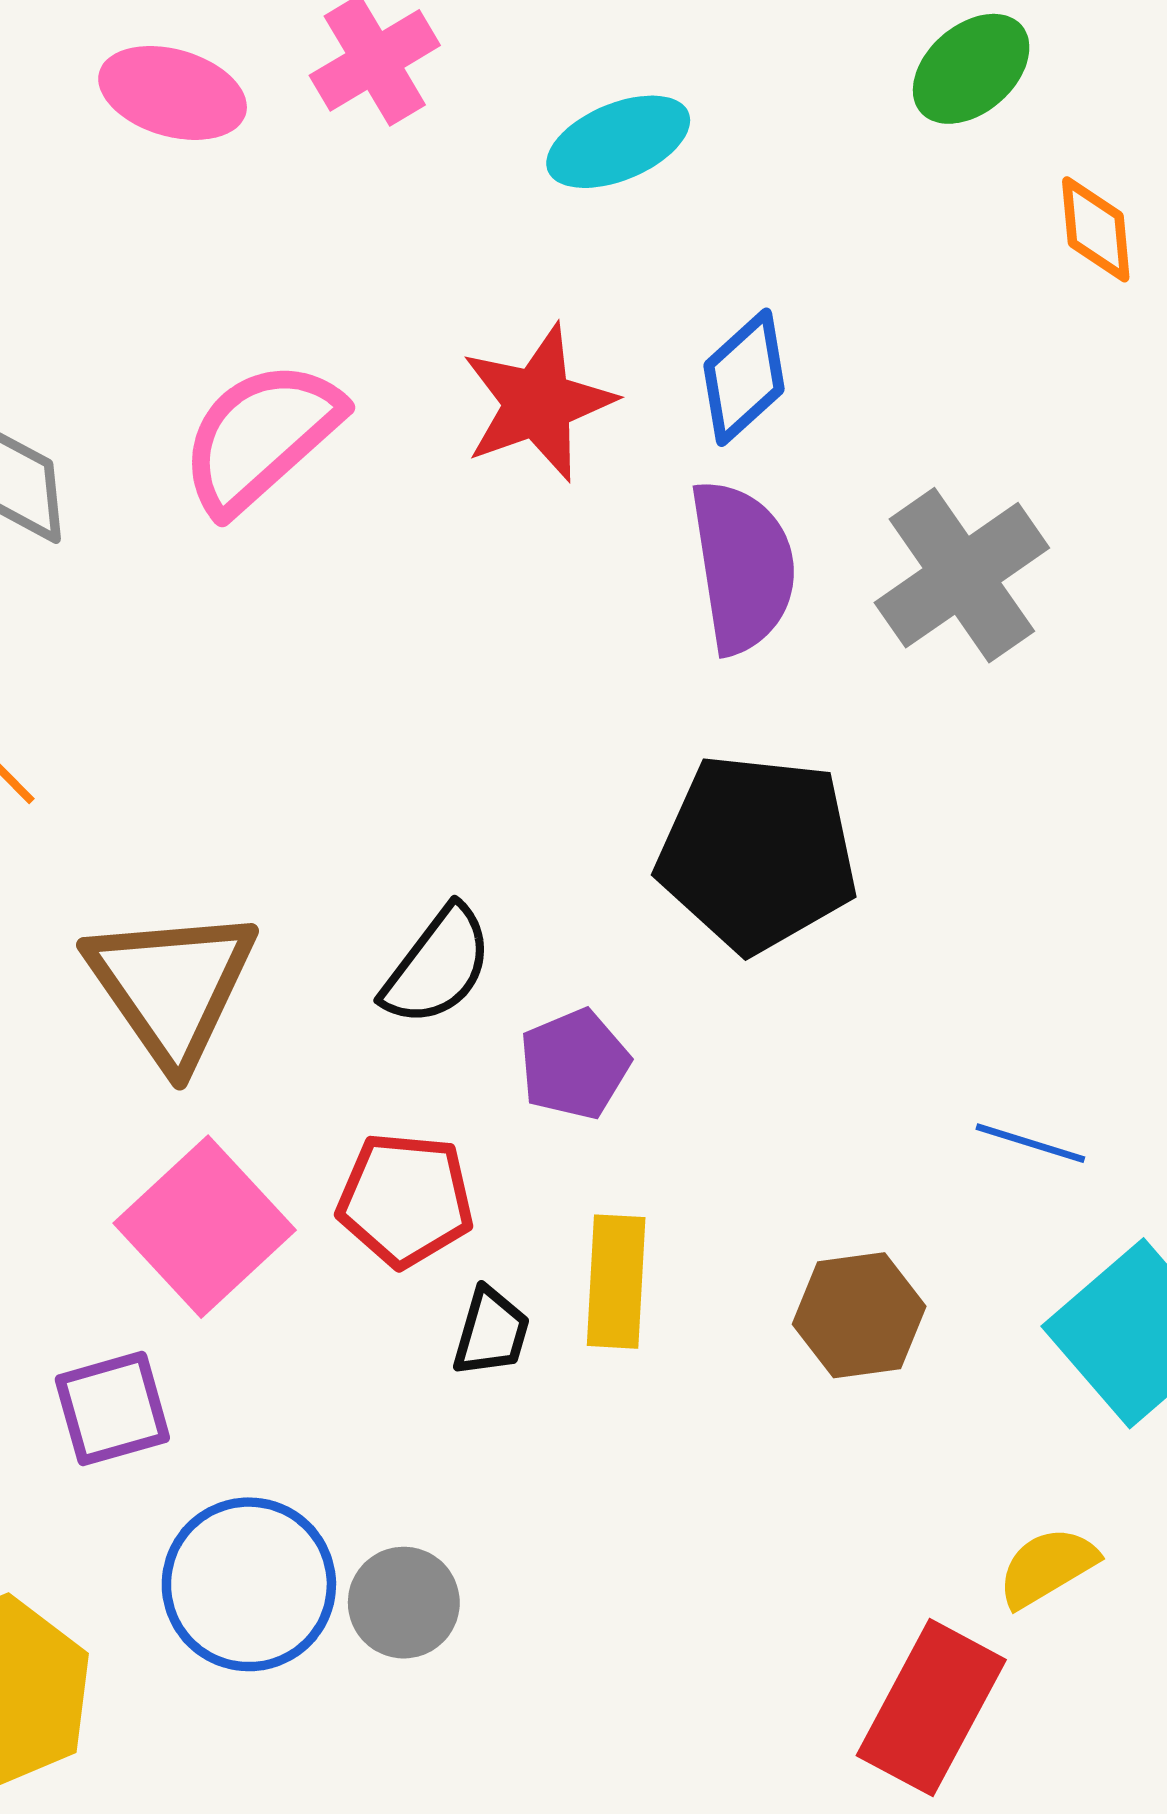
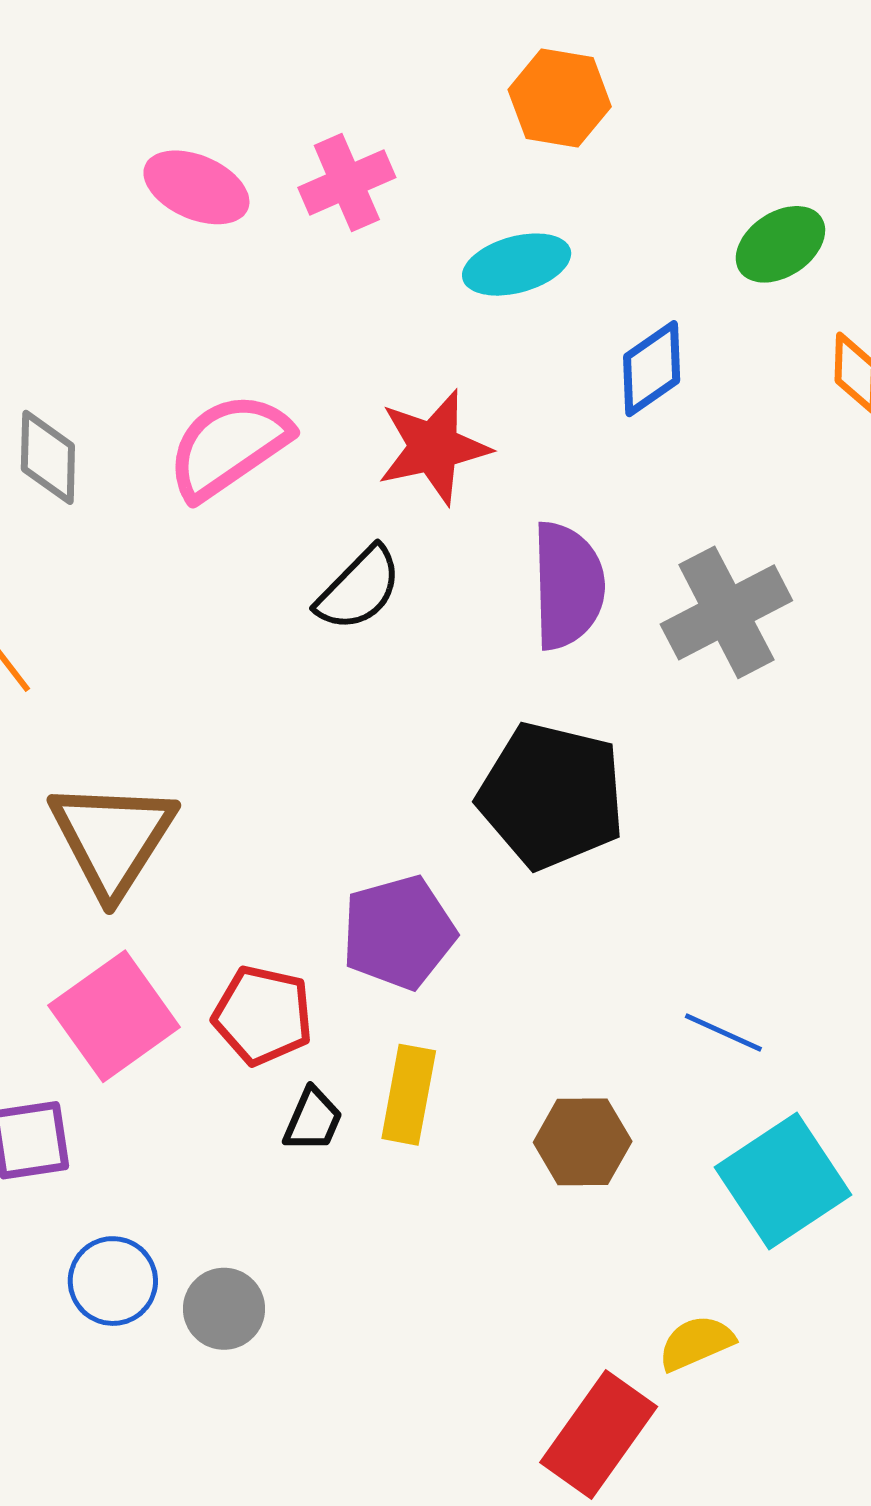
blue diamond: (744, 377) -> (652, 369), moved
black semicircle: (438, 966) -> (359, 589), moved
purple pentagon: (574, 1064) -> (399, 932), size x1.4
blue circle: (249, 1584) -> (113, 1281), size x0.7

